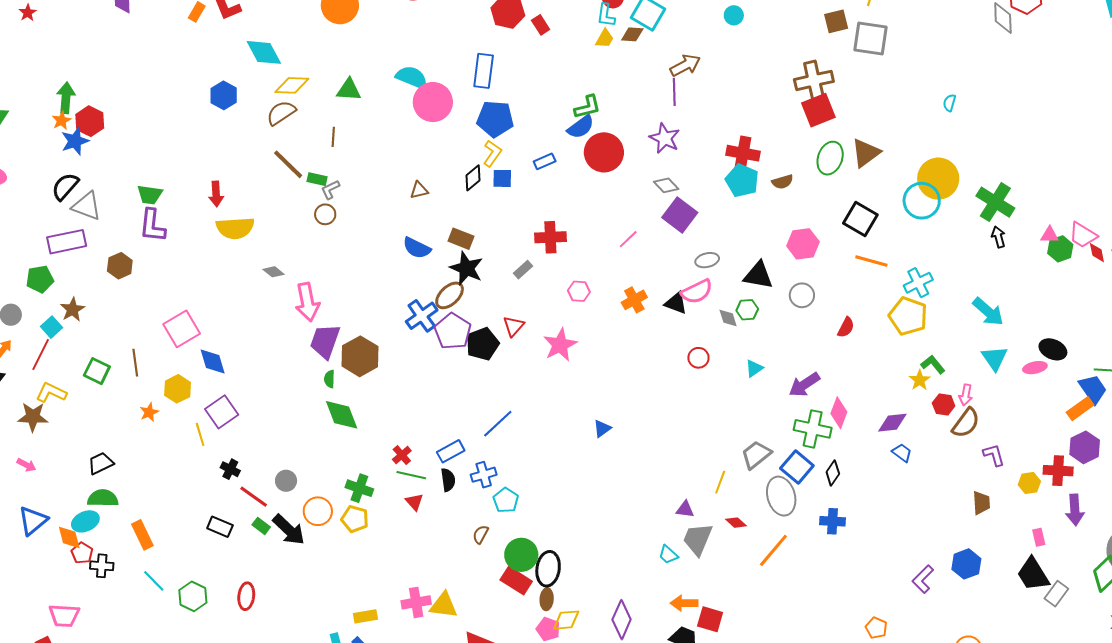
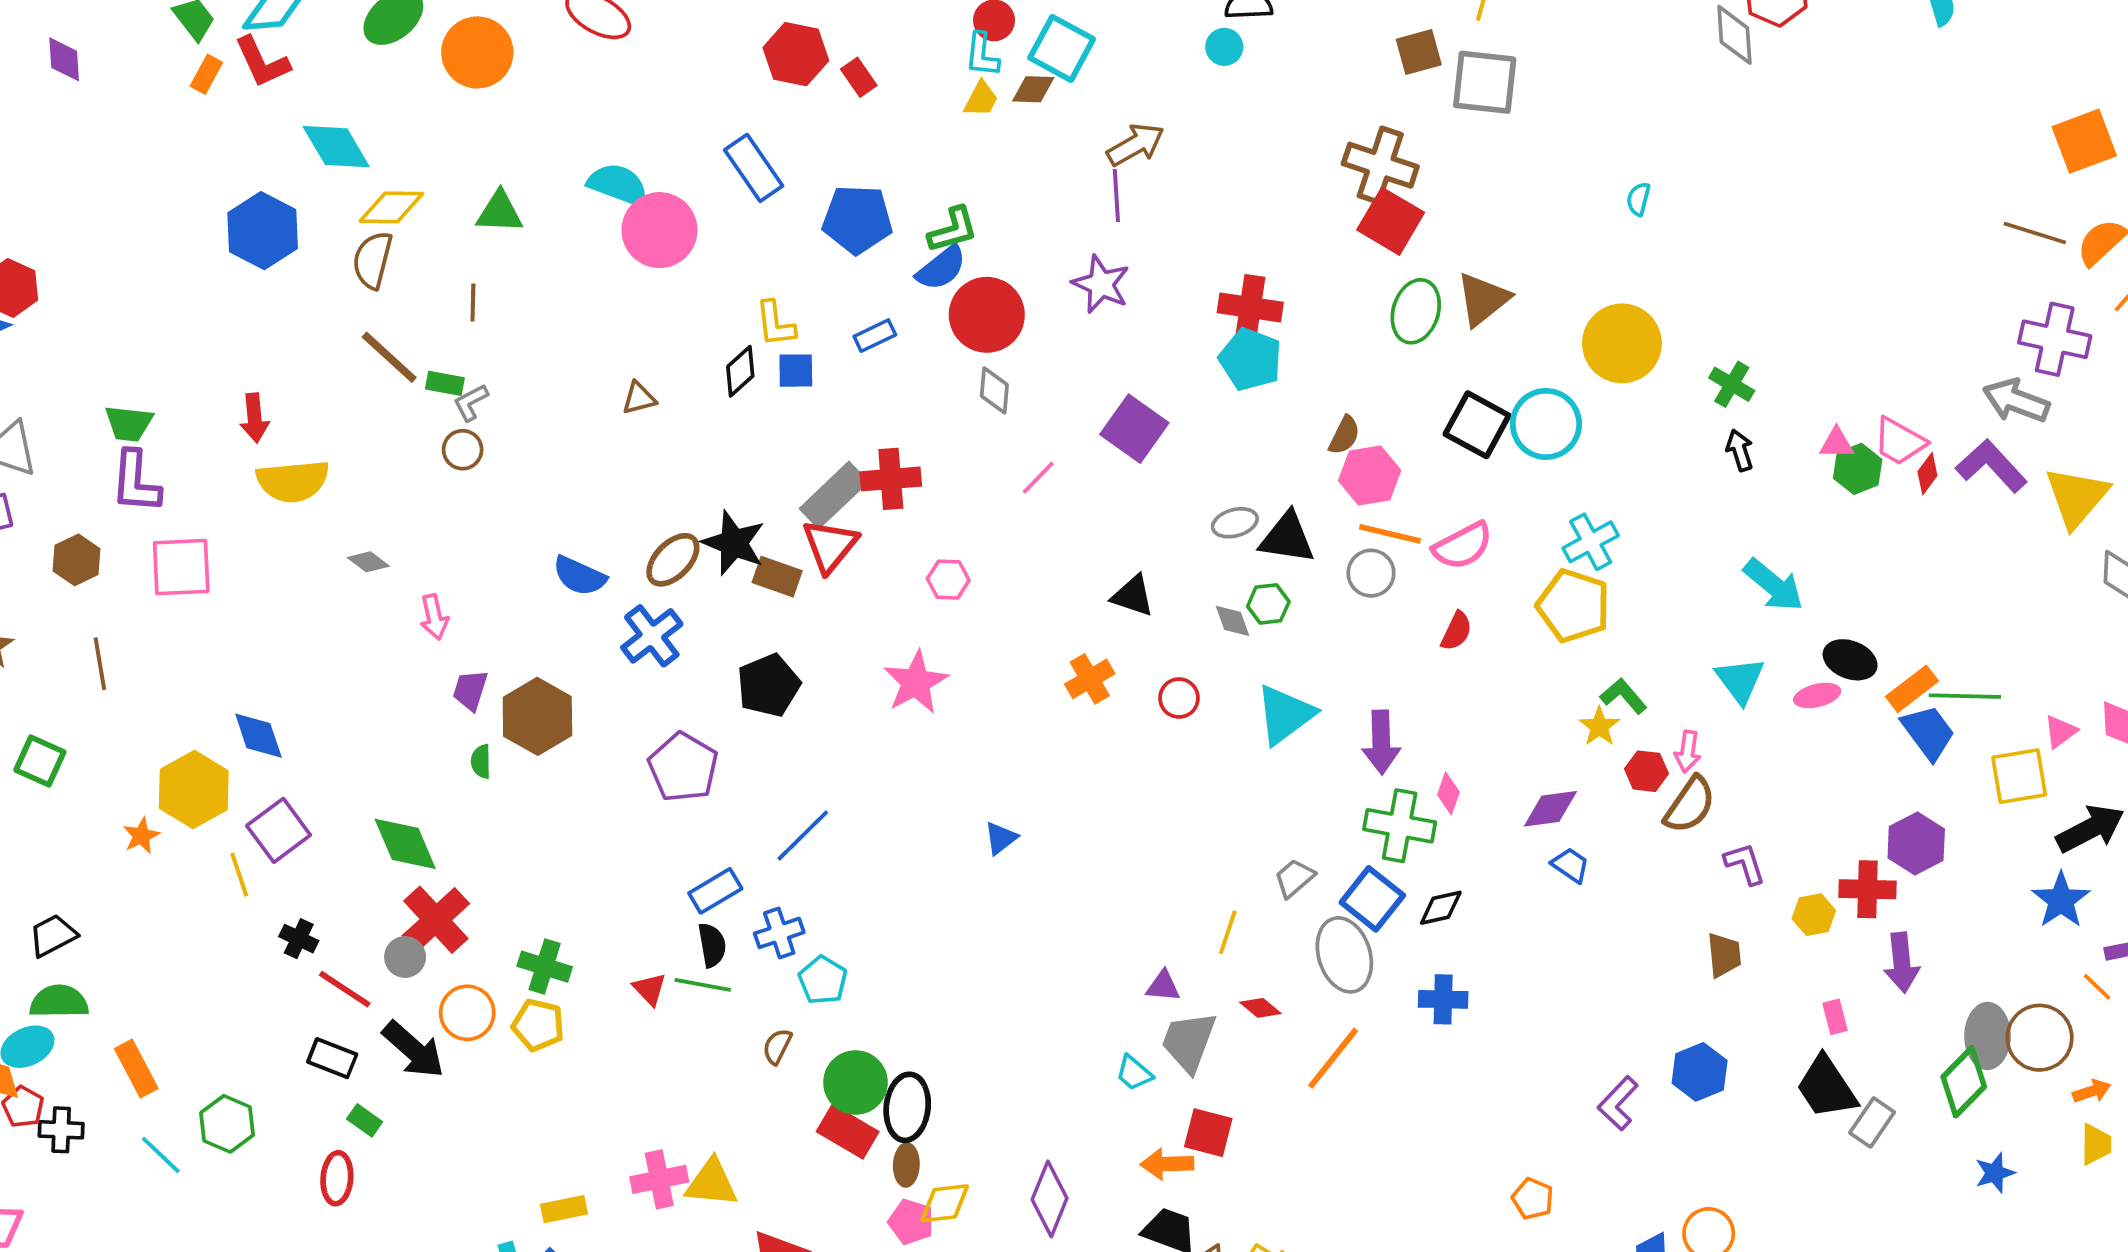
blue rectangle: (484, 71) -> (754, 168), turned -40
brown cross: (814, 80) -> (1380, 165), turned 33
blue hexagon: (224, 95) -> (263, 231), size x1.4
red square: (818, 110) -> (1391, 221), turned -36
brown semicircle: (281, 113) -> (373, 260), turned -40
blue pentagon: (495, 119) -> (857, 219), moved
yellow L-shape: (492, 153) -> (775, 324), turned 140
brown semicircle: (783, 182) -> (1344, 435), moved, turned -45
gray diamond: (666, 185) -> (994, 390), moved, turned 50
cyan circle: (922, 201) -> (1546, 424), moved
green cross: (995, 202) -> (1732, 384), size x0.6
brown rectangle: (461, 239) -> (777, 577), moved
blue semicircle: (417, 248) -> (579, 576), moved
red diamond: (1097, 253) -> (1927, 474), turned 50
gray ellipse: (707, 260) -> (1235, 523), moved
orange line: (871, 261) -> (1390, 534), moved
gray rectangle: (523, 270) -> (834, 495), moved, size x1.8
pink semicircle: (697, 292) -> (1463, 546), moved
brown ellipse: (450, 295) -> (673, 560), moved
orange cross: (634, 300) -> (1090, 679), moved
pink arrow: (307, 302) -> (434, 617), size x0.6
cyan arrow: (988, 312) -> (1774, 585), moved
red triangle: (514, 326) -> (830, 546), moved, size x1.4
pink square: (182, 329) -> (181, 567), moved, turned 30
purple pentagon: (453, 331) -> (683, 767), moved
purple trapezoid: (325, 341) -> (470, 690), size x0.6
brown line: (135, 363) -> (100, 664), moved
cyan triangle: (754, 368) -> (1285, 715), size x1.8
purple arrow: (804, 385) -> (1381, 742), turned -56
yellow hexagon: (178, 389) -> (194, 790), size x1.4
orange rectangle: (1080, 409) -> (1912, 689), moved
pink diamond: (839, 413) -> (1448, 793), size x0.7
green diamond: (342, 415) -> (405, 844), moved
red cross: (402, 455) -> (436, 920), moved, size x1.8
gray trapezoid: (756, 455) -> (1294, 878), size x0.7
black diamond: (833, 473) -> (1441, 908), turned 45
green line: (411, 475) -> (703, 985), moved
green rectangle: (261, 526) -> (365, 1120), moved
black rectangle: (220, 527) -> (332, 1058), moved
green hexagon: (193, 596) -> (227, 1124), moved
red square: (710, 619) -> (1208, 1133), moved

